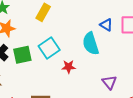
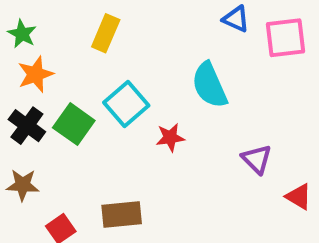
blue triangle: (106, 25) -> (236, 19), moved
green square: (22, 55) -> (74, 124), turned -36

